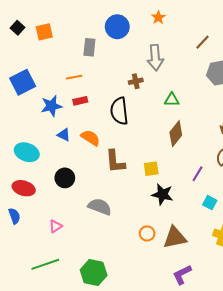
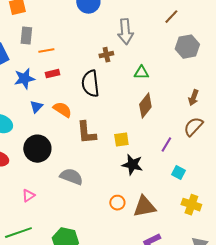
gray rectangle: (89, 47) -> (26, 36), moved
blue triangle: (64, 135) -> (36, 107), turned 48
black circle: (65, 178) -> (37, 149), size x1.4

